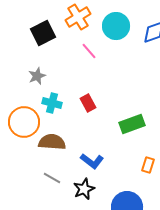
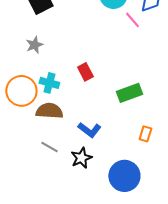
pink line: (89, 51) -> (132, 20), moved
cyan cross: (52, 103) -> (49, 83), moved

